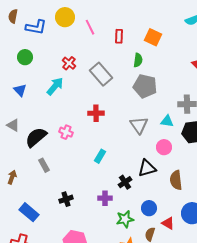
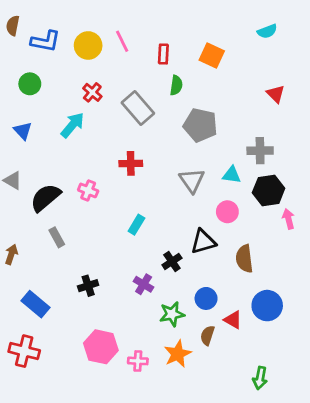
yellow circle: (65, 17) -> (88, 45), moved
green semicircle: (138, 60) -> (176, 85), moved
purple cross: (105, 198) -> (144, 284), turned 32

